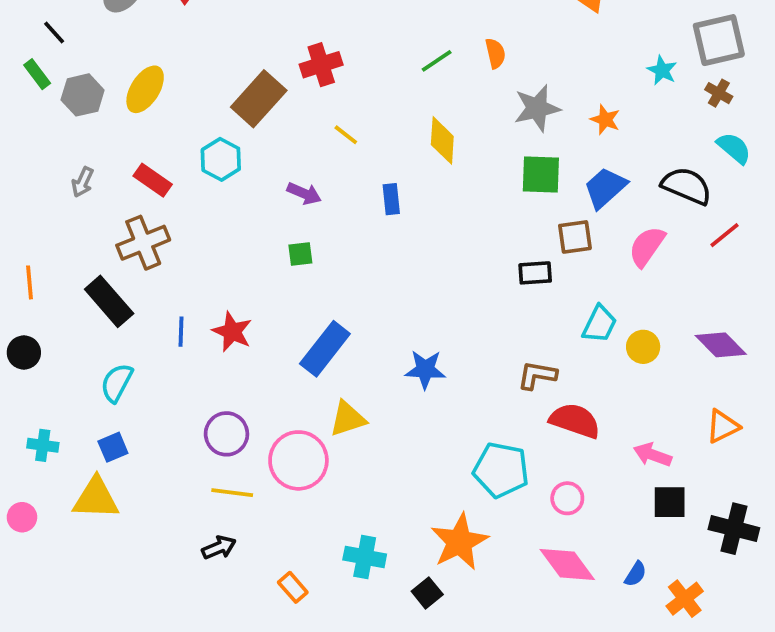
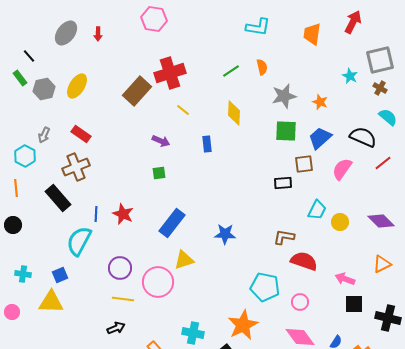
red cross: (321, 65) -> (170, 73), size x1.4
cyan hexagon: (221, 159) -> (25, 156), moved
cyan semicircle: (117, 383) -> (79, 241), moved, size x1.4

